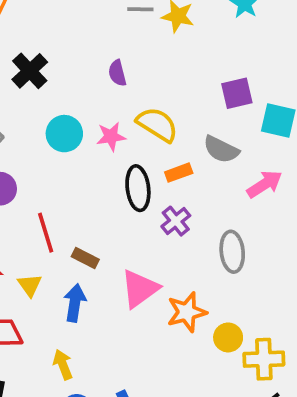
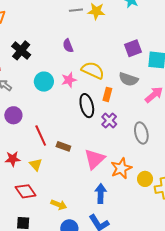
orange rectangle: (179, 173) -> (107, 94), turned -48
blue arrow: (75, 303) -> (101, 193), moved
yellow arrow: (63, 365) -> (59, 205), turned 140

